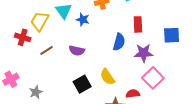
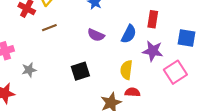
purple semicircle: (77, 51) -> (96, 35), moved
yellow semicircle: (107, 77) -> (126, 70), moved, turned 30
pink square: (153, 78) -> (175, 72), moved

